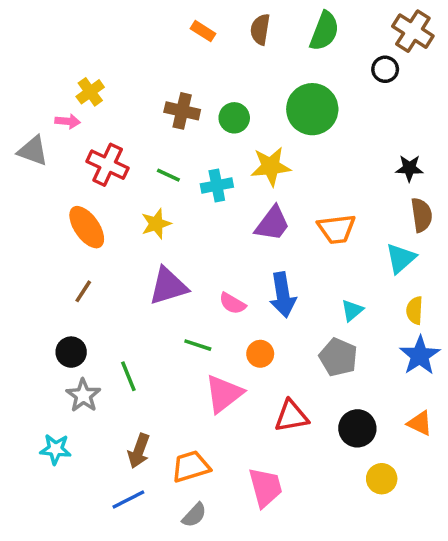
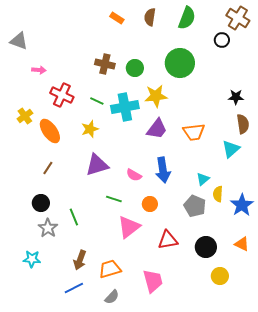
yellow cross: (90, 92) -> (25, 116), moved
gray triangle: (33, 151) -> (19, 41), moved
cyan cross: (217, 185) -> (125, 107), size x1.5
yellow semicircle: (415, 310) -> (218, 194), moved

